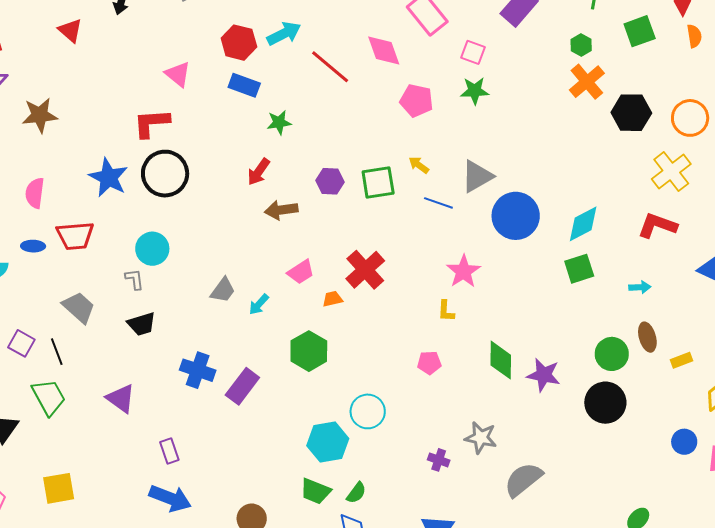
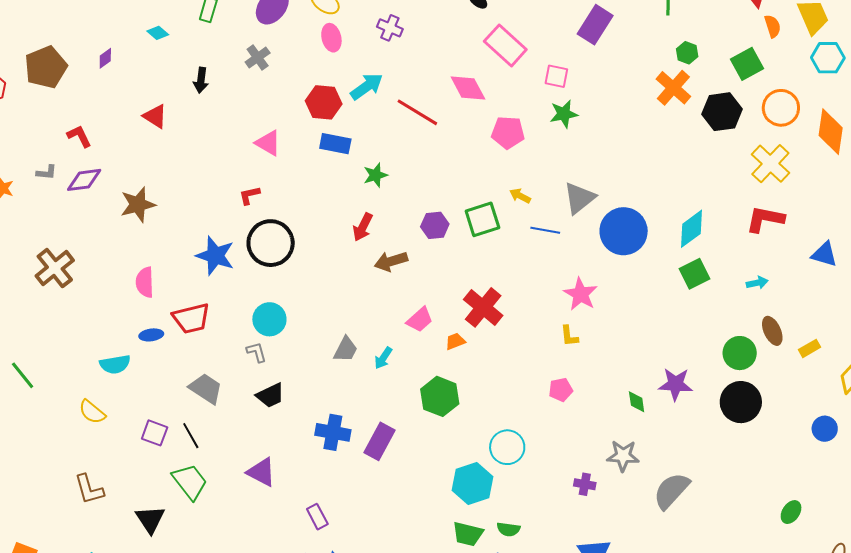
green square: (640, 31) -> (747, 64), moved
green hexagon: (581, 45) -> (687, 53), moved
red L-shape: (151, 123) -> (249, 195), size x0.6
green diamond: (501, 360) -> (637, 402), moved, size x0.6
green semicircle: (356, 493) -> (509, 529), turned 70

